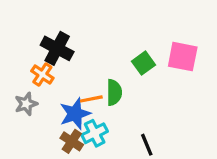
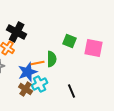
pink square: (183, 57) -> (94, 48), moved
green square: (143, 63) -> (70, 41), turned -32

